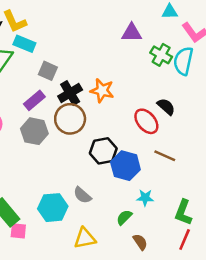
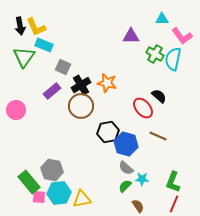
gray hexagon: (34, 131) -> (52, 170), moved
gray semicircle: (82, 195) -> (126, 168), moved
cyan star: (145, 198) -> (142, 179), moved
cyan hexagon: (53, 208) -> (59, 193), moved
yellow triangle: (85, 238) -> (82, 199), moved

